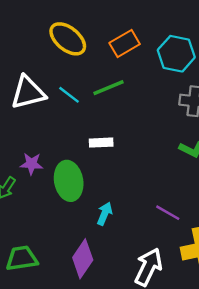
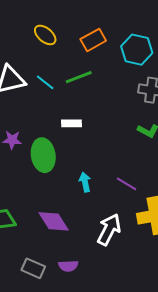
yellow ellipse: (68, 39) -> (45, 35), size x0.7
cyan arrow: (105, 214) -> (85, 182), moved, turned -36
purple diamond: (83, 259) -> (54, 221), turned -68

